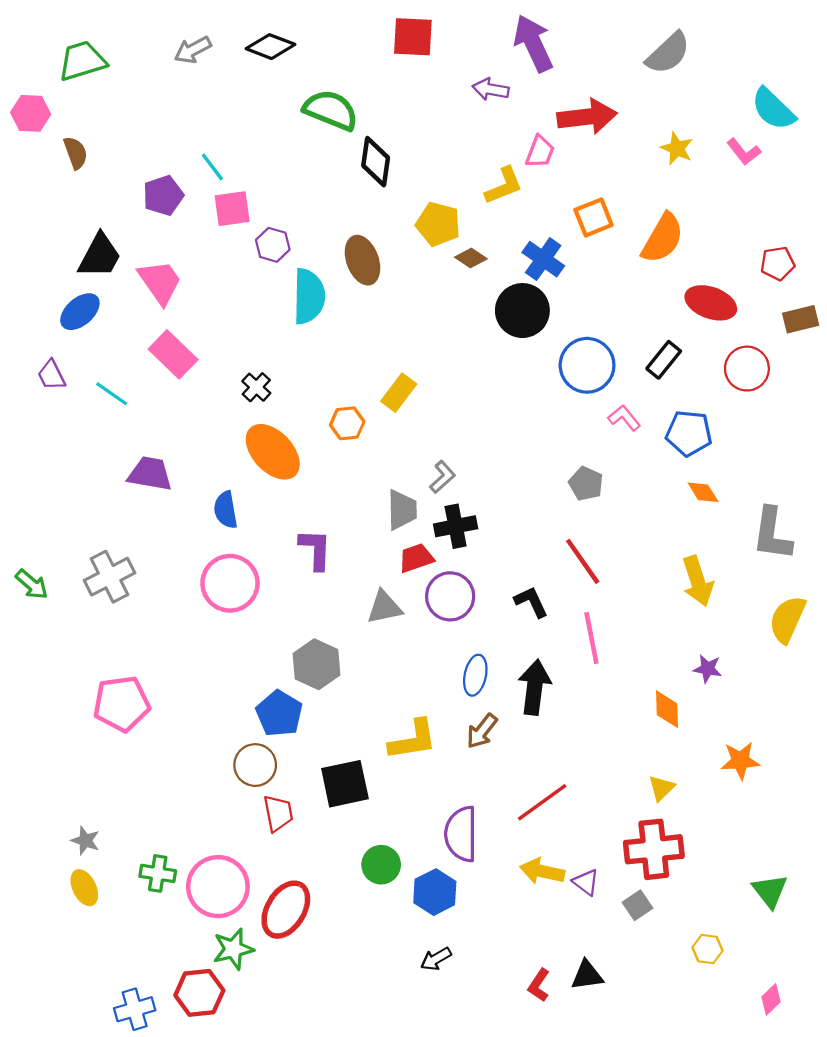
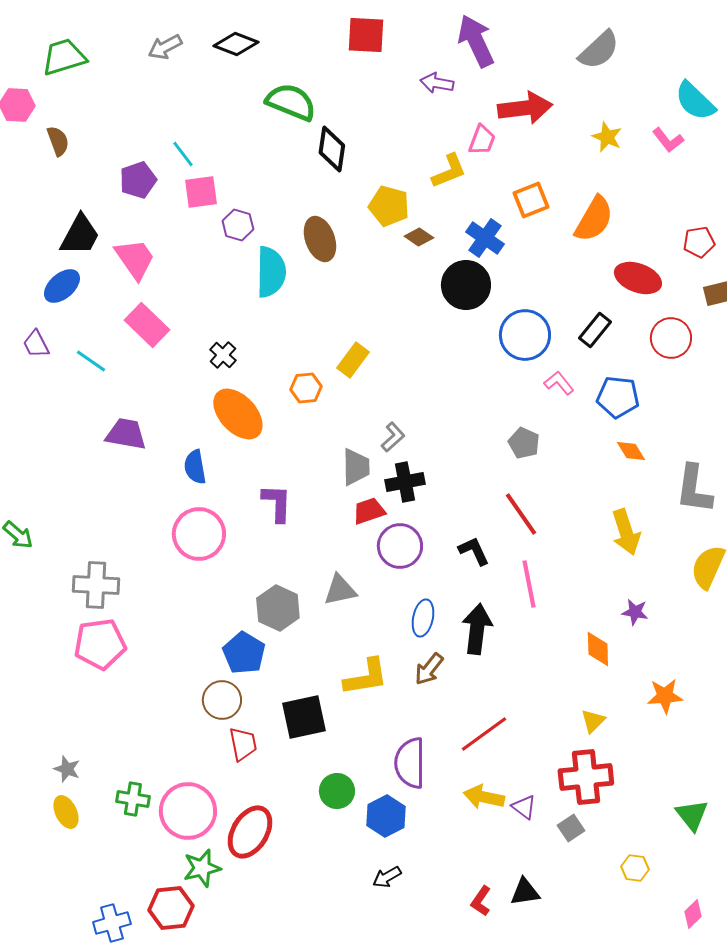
gray cross: (110, 577) -> (96, 585), moved, turned 30
gray triangle: (384, 607) -> (340, 590), moved

